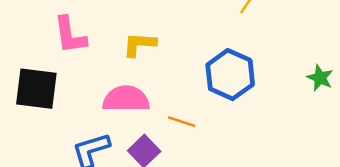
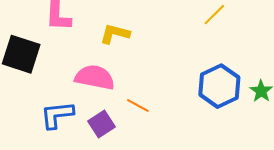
blue hexagon: (230, 75) -> (219, 86), moved

